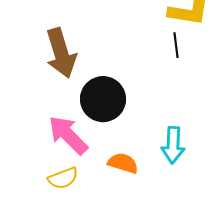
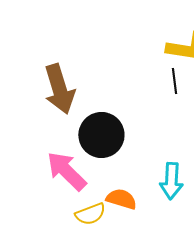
yellow semicircle: (63, 178) -> (90, 214), moved

